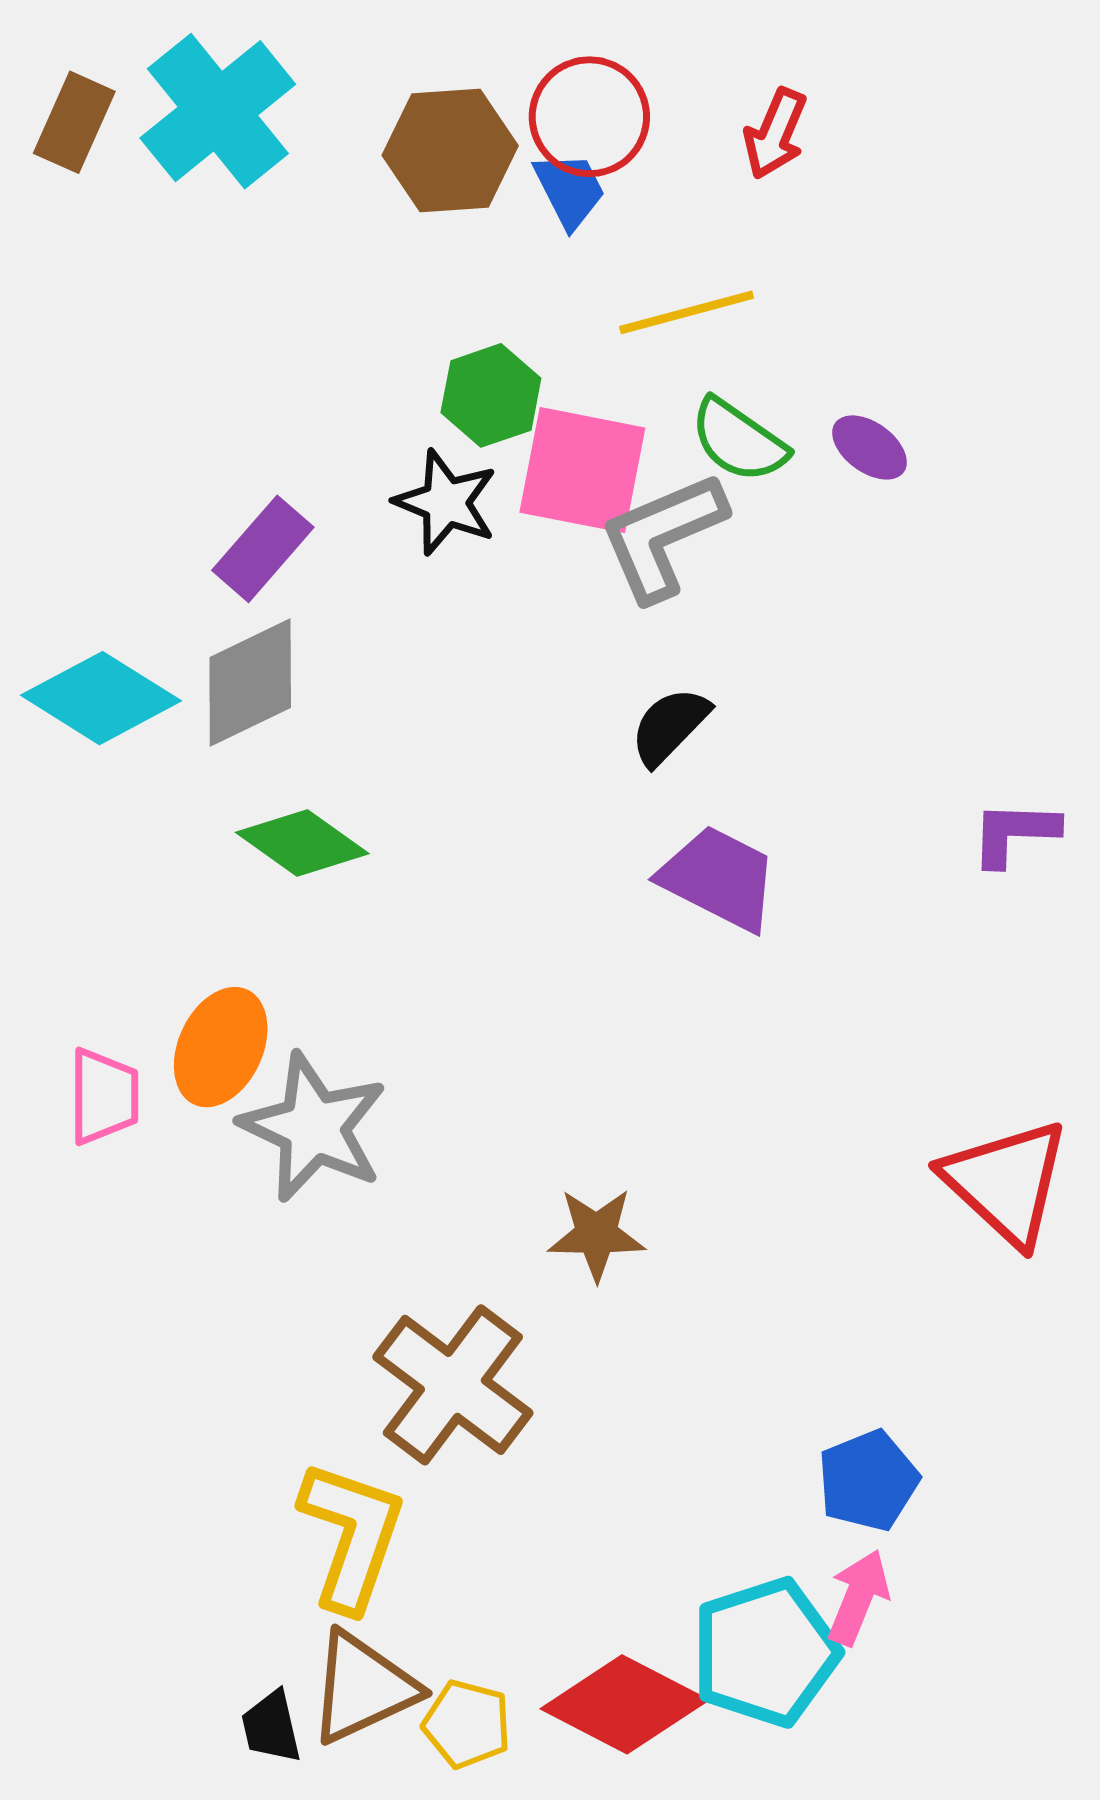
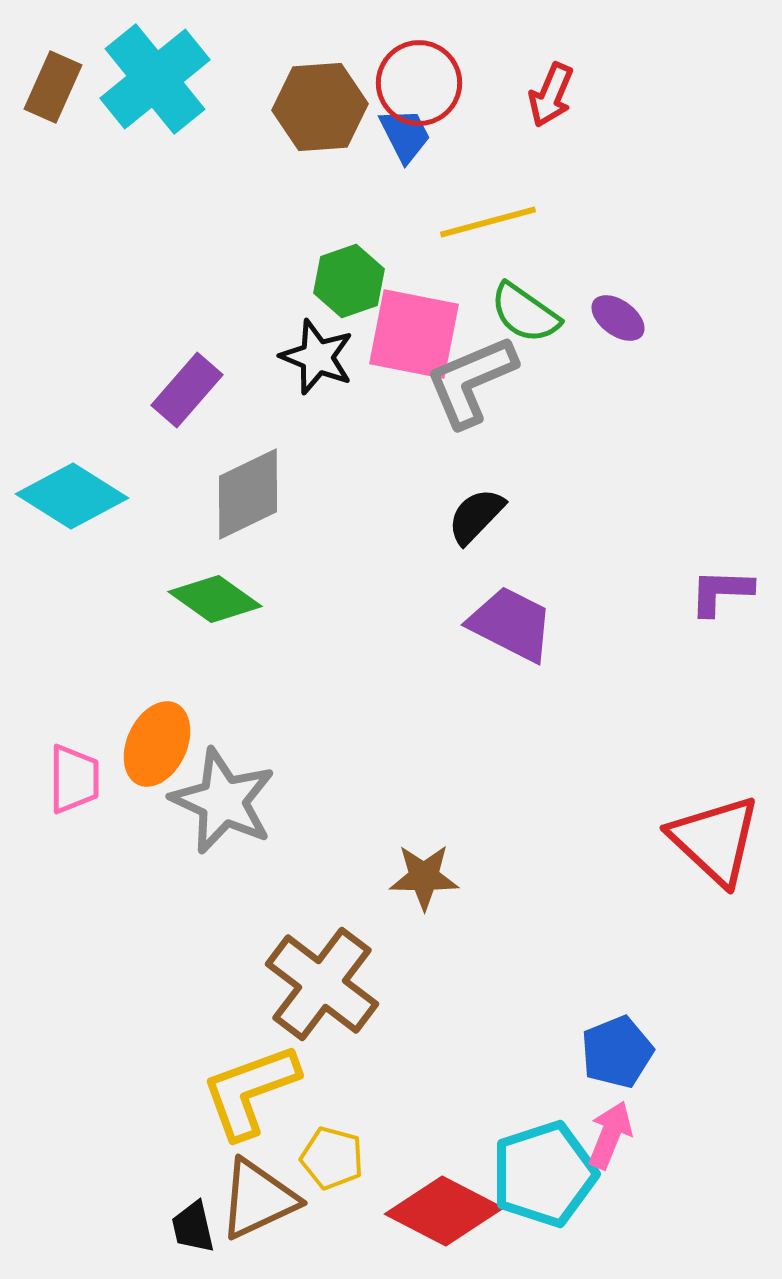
gray diamond: (250, 683) -> (248, 494), moved
yellow L-shape: (352, 1535) -> (250, 1091), turned -129
yellow pentagon: (467, 1724) -> (332, 1158), moved

